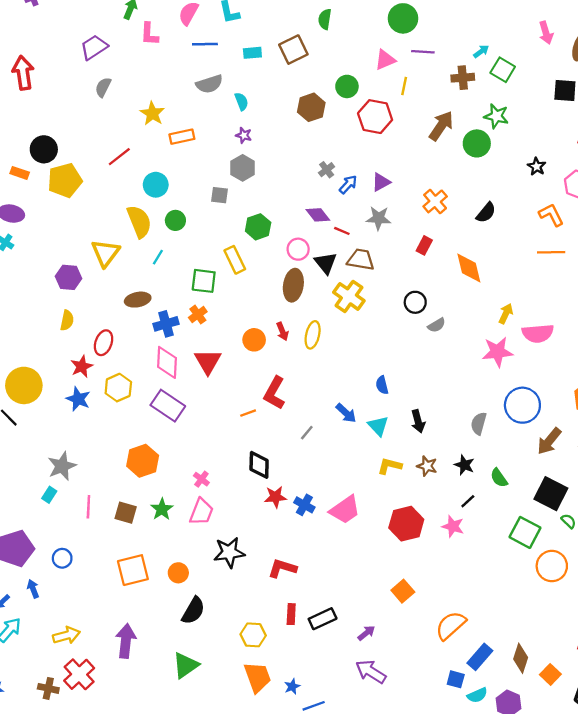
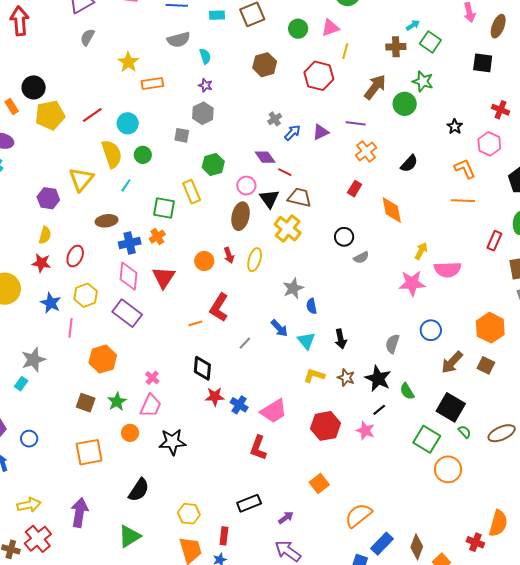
purple line: (423, 52) -> (356, 123), moved
green circle: (347, 86) -> (298, 29), moved
red line: (119, 157) -> (92, 115), moved
orange rectangle: (20, 173) -> (12, 107), turned 35
gray star: (379, 218) -> (293, 288), moved, turned -30
red star: (82, 366) -> (41, 263), moved, turned 30
blue circle: (522, 405) -> (431, 330), size x0.7
black star: (464, 465) -> (378, 379), size x1.5
pink line: (88, 507) -> (70, 328), moved
red L-shape: (282, 568) -> (258, 448), moved, turned -90
orange circle: (178, 573) -> (130, 433), moved
red rectangle: (291, 614) -> (224, 536), moved

